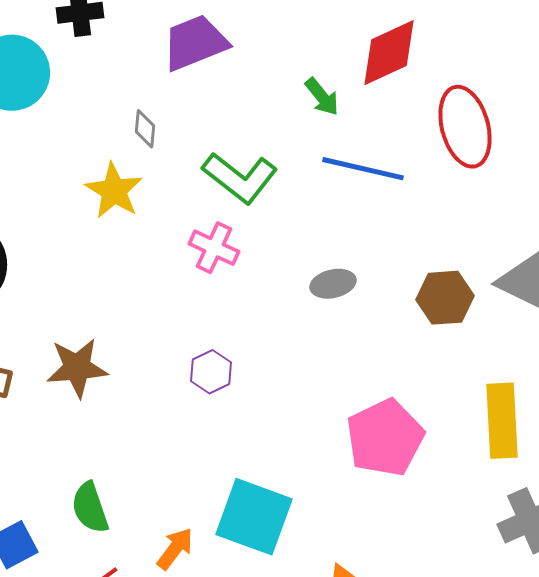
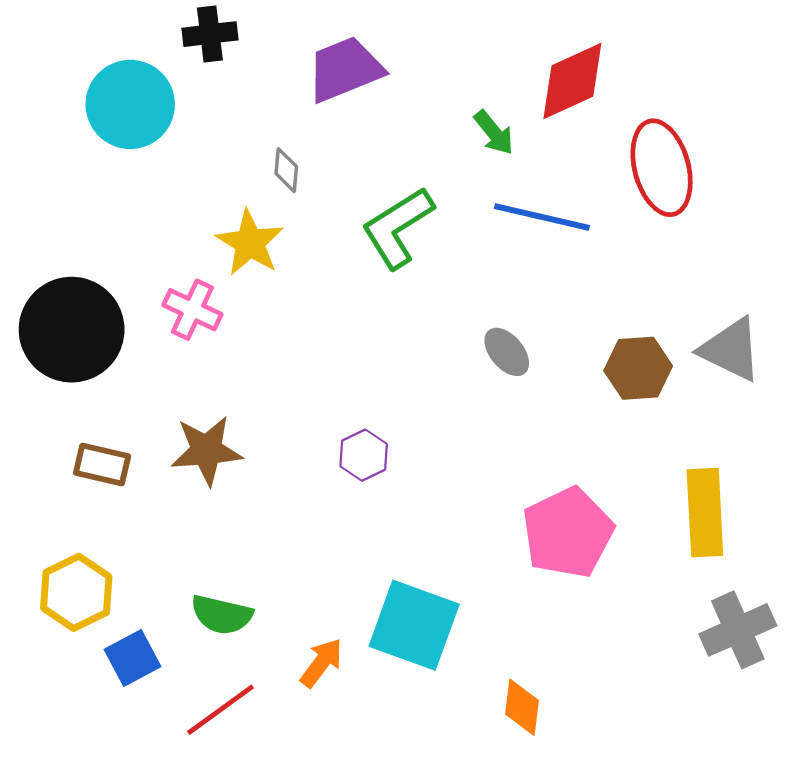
green L-shape: (240, 178) -> (398, 228), turned 110
pink cross: (214, 248) -> (192, 310), moved
gray ellipse: (333, 284) -> (507, 352), turned 63
green semicircle: (90, 508) -> (222, 615), turned -58

